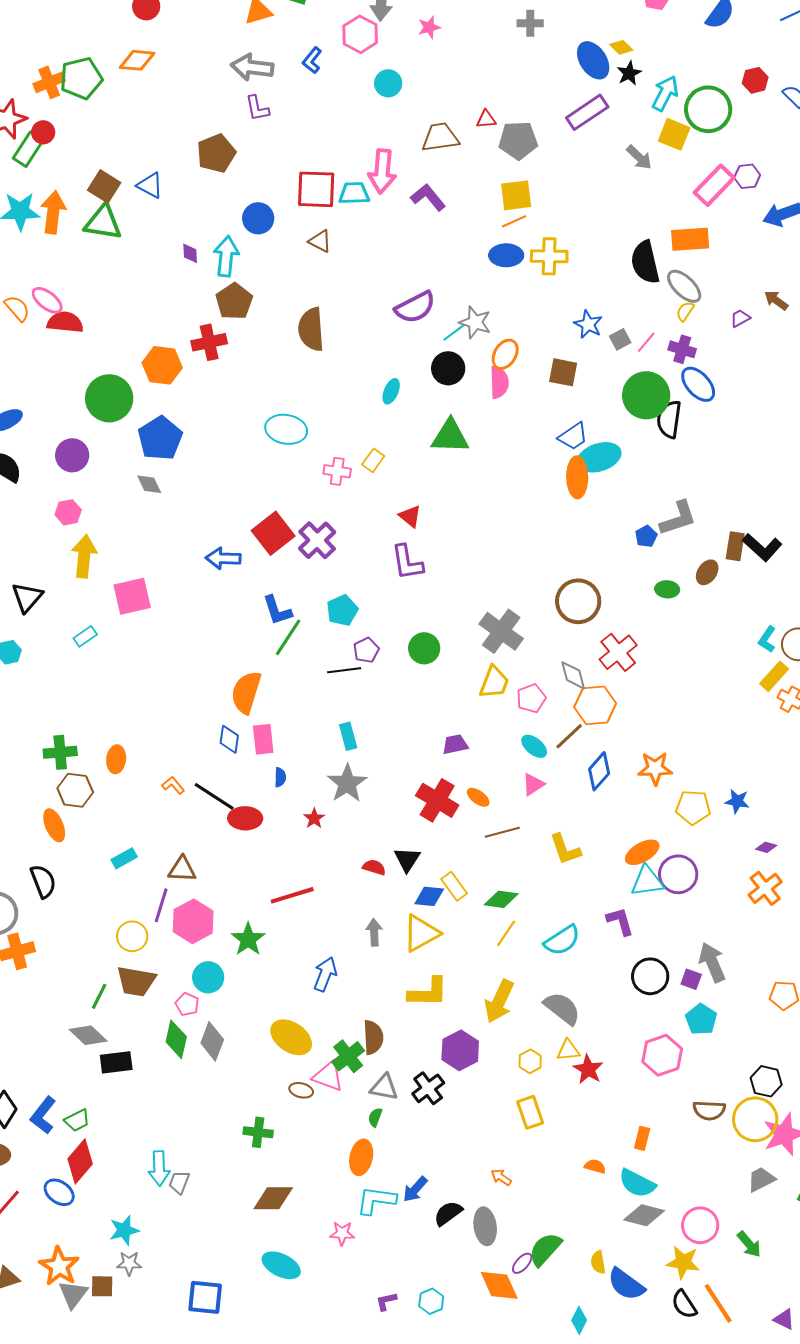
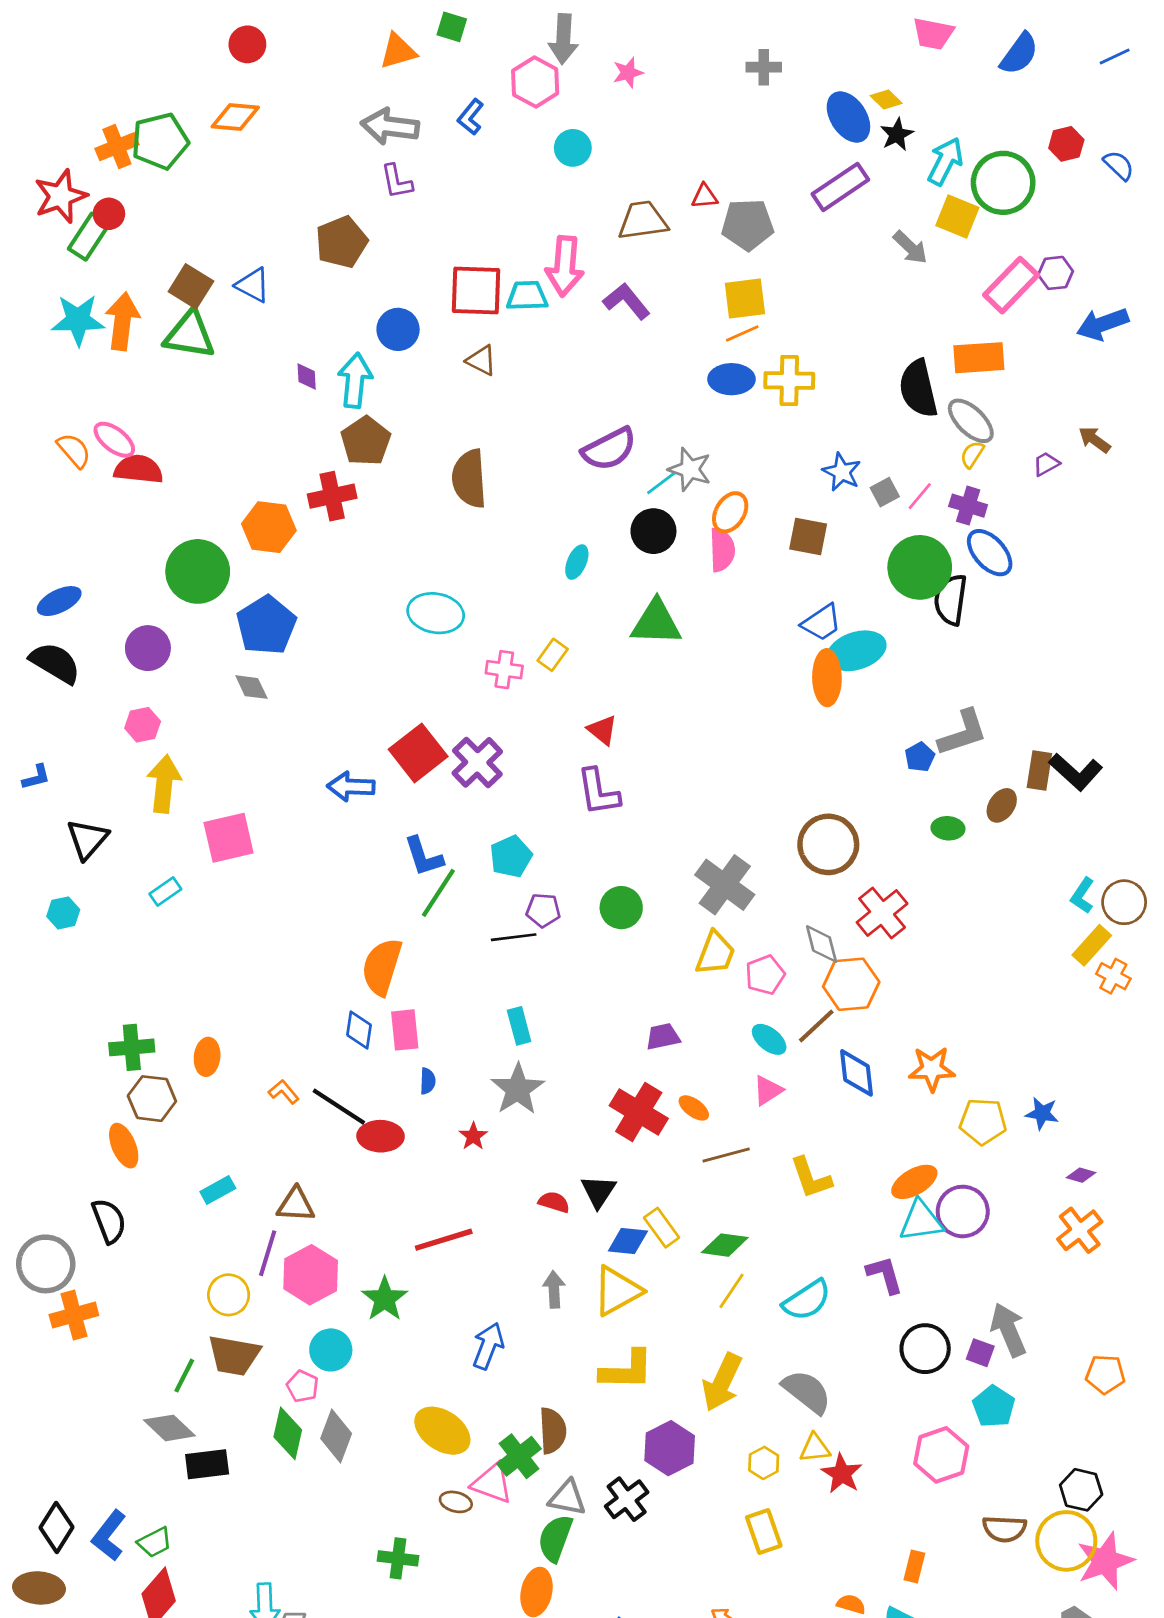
purple pentagon: (366, 650) -> (543, 910), turned 30
blue diamond: (599, 771) -> (857, 1073), turned -48
green semicircle: (375, 1117) -> (555, 1538), size x1.8

